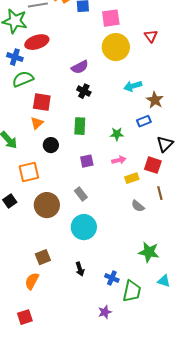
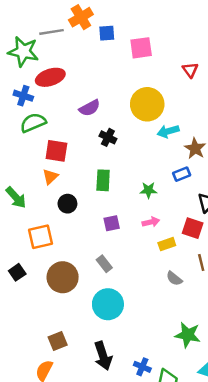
yellow circle: (116, 47) -> (147, 104), moved
purple semicircle: (80, 67) -> (90, 108), moved
black arrow: (80, 269) -> (103, 356), size x1.6

